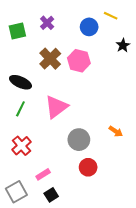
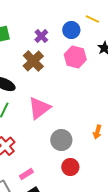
purple cross: (47, 23) -> (41, 36), moved
pink hexagon: (79, 61) -> (75, 57), moved
orange arrow: (116, 131) -> (97, 132), turned 72

